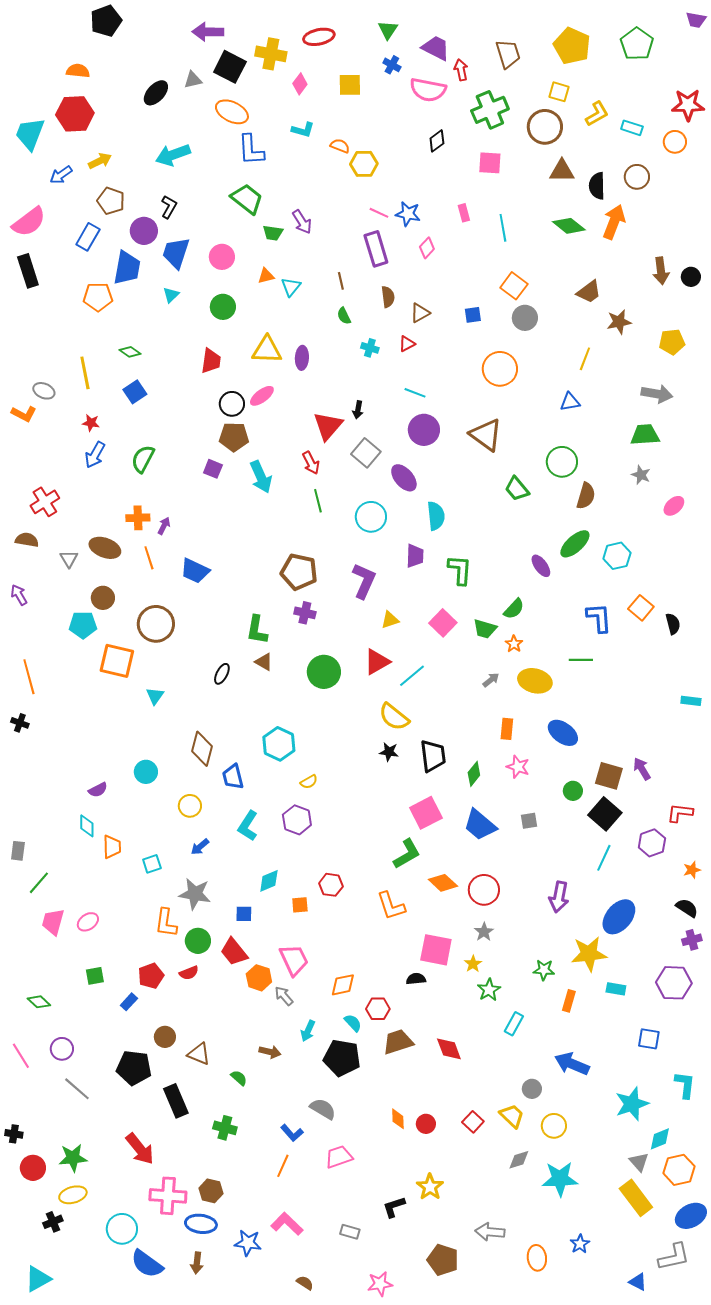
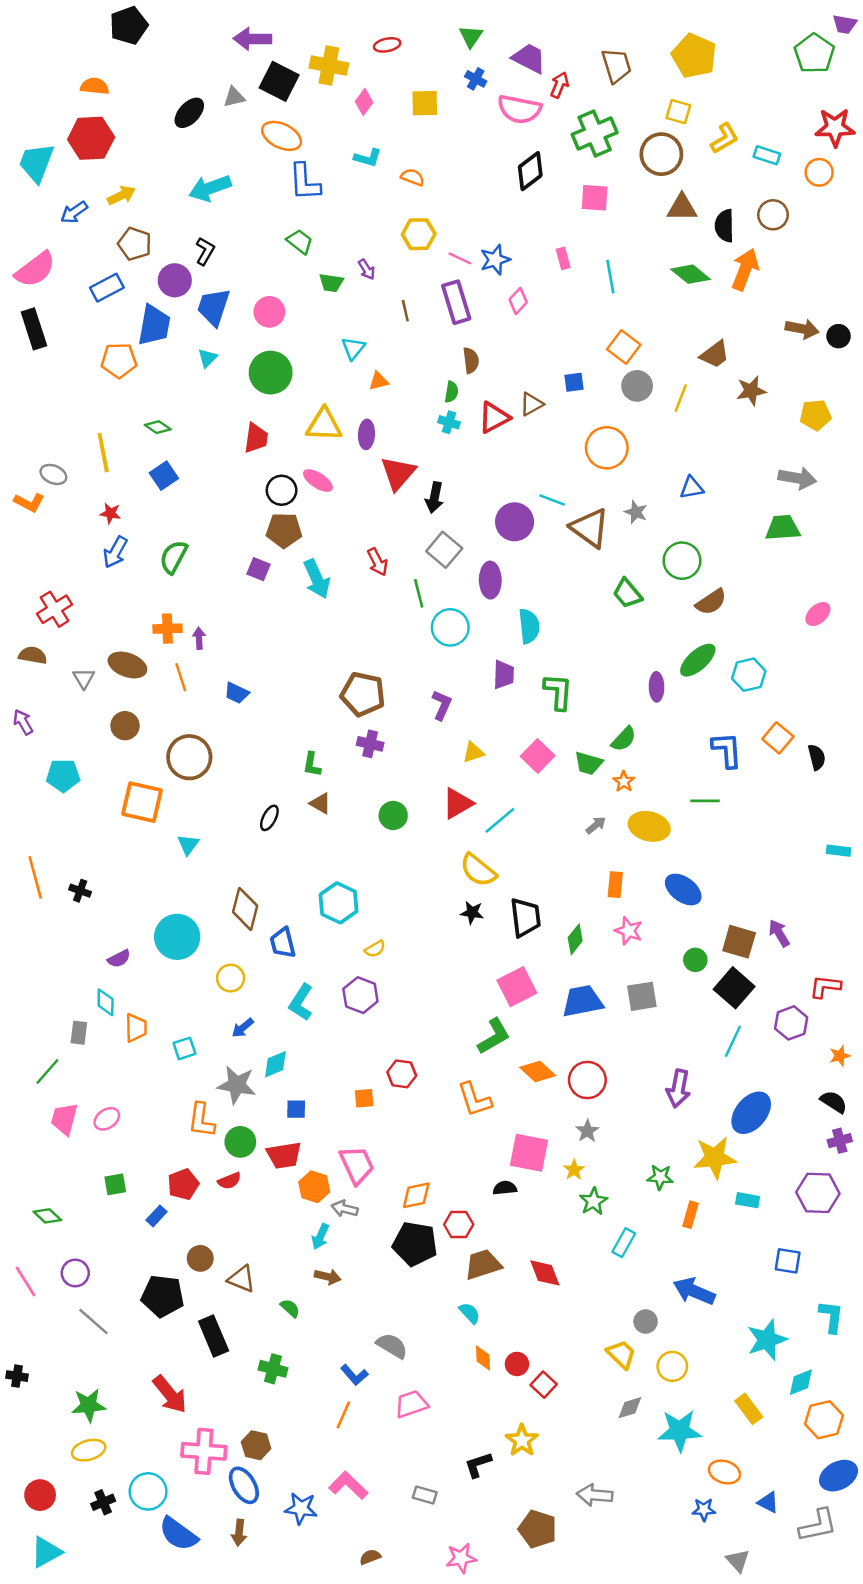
red ellipse: (319, 37) -> (387, 45), size x0.7
green pentagon: (637, 44) -> (814, 53), moved
red arrow: (461, 70) -> (559, 85), turned 35
black diamond: (437, 141) -> (530, 171), size x1.4
yellow hexagon: (364, 164) -> (419, 234), moved
green trapezoid: (247, 199) -> (300, 241), size x0.7
blue star: (408, 214) -> (495, 260), turned -30
purple arrow: (302, 222) -> (366, 269), size x0.7
blue rectangle: (88, 237) -> (107, 288), turned 32
brown arrow: (661, 271) -> (802, 329), turned -72
orange triangle: (266, 276) -> (379, 381), moved
brown line: (341, 281) -> (405, 311), moved
green circle: (223, 307) -> (271, 373), size x1.4
brown triangle: (420, 313) -> (532, 404), moved
green semicircle: (344, 316) -> (451, 392), moved, turned -144
red triangle: (407, 344) -> (494, 417), size x1.6
yellow line: (585, 359) -> (681, 398), moved
cyan line: (415, 393) -> (552, 500), moved
pink ellipse: (262, 396) -> (318, 481), turned 70
black arrow: (358, 410) -> (434, 498), size x1.4
red triangle: (328, 426) -> (398, 473), moved
gray star: (641, 475) -> (636, 512), moved
purple ellipse: (404, 478) -> (490, 580), turned 40
brown semicircle: (586, 496) -> (711, 602), turned 40
green line: (318, 501) -> (419, 593), moved
purple arrow: (164, 526) -> (199, 638), turned -30
purple ellipse: (541, 566) -> (657, 687), turned 35
blue trapezoid: (195, 571) -> (237, 693), size x0.7
purple L-shape: (364, 581) -> (442, 705), size x0.7
cyan pentagon: (83, 625) -> (63, 775), moved
green L-shape: (257, 630) -> (312, 765), size x0.7
green circle: (324, 672) -> (393, 815), size x0.7
orange line: (29, 677) -> (35, 877), moved
black cross: (20, 723) -> (80, 891), moved
cyan circle: (146, 772) -> (177, 937), size x1.6
gray square: (529, 821) -> (642, 996), size x1.5
blue trapezoid: (480, 825) -> (582, 1001), turned 129
gray rectangle: (18, 851) -> (79, 1033), moved
cyan diamond: (269, 881) -> (275, 1064), moved
red trapezoid: (234, 952) -> (284, 1155), turned -60
gray arrow: (284, 996) -> (345, 1209), turned -35
cyan semicircle: (353, 1023) -> (470, 1313), moved
cyan arrow: (308, 1031) -> (320, 1237), moved
black pentagon: (342, 1058) -> (415, 1244), moved
red square: (473, 1122) -> (544, 1385), moved
gray triangle: (639, 1162) -> (738, 1561), moved
red circle: (33, 1168) -> (40, 1495), moved
yellow rectangle: (636, 1198) -> (749, 1409), moved, size x0.7
black cross: (53, 1222) -> (103, 1502), moved
blue ellipse: (201, 1224) -> (244, 1485), turned 52
blue star: (580, 1244) -> (704, 1510), turned 30
orange ellipse: (537, 1258) -> (724, 1472), moved, turned -65
blue triangle: (638, 1282) -> (768, 1502), moved
brown semicircle: (305, 1283) -> (370, 1557), turned -54

